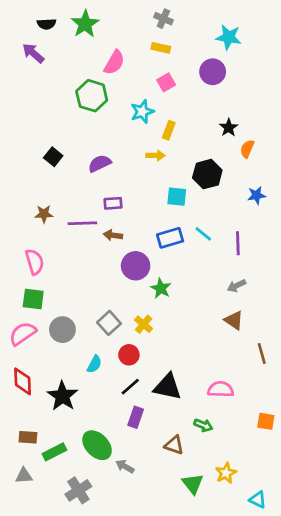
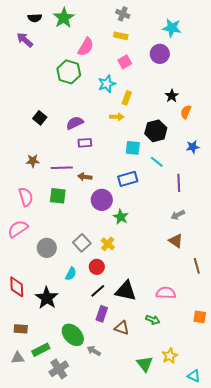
purple rectangle: (113, 203) -> (85, 143), moved
cyan line: (203, 234) -> (157, 162), moved
green square: (33, 299) -> (58, 196), moved
pink semicircle: (23, 334) -> (18, 229), moved
brown triangle: (174, 445) -> (122, 328), moved
green rectangle: (54, 452) -> (41, 350), moved

